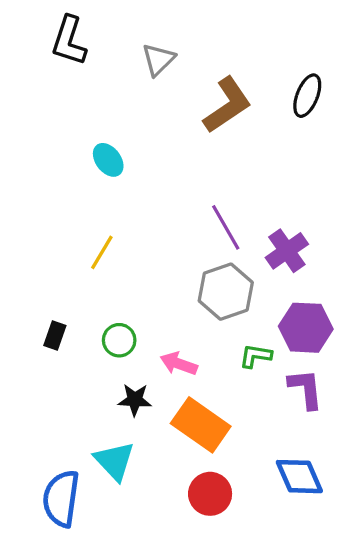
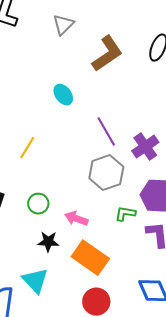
cyan ellipse: (108, 160) -> (63, 95), moved

